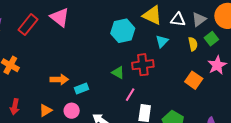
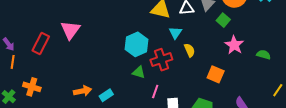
pink triangle: (60, 17) -> (70, 30), turned 40
cyan hexagon: (123, 31) -> (137, 44), moved
yellow semicircle: (193, 44) -> (190, 50), moved
orange square: (194, 80) -> (216, 74), moved

